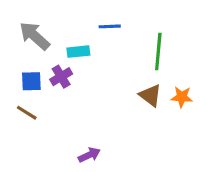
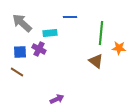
purple cross: (61, 77) -> (39, 49), turned -32
orange star: (182, 97) -> (119, 48), moved

